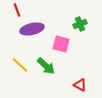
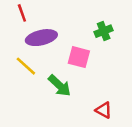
yellow line: (20, 65) -> (26, 66), moved

